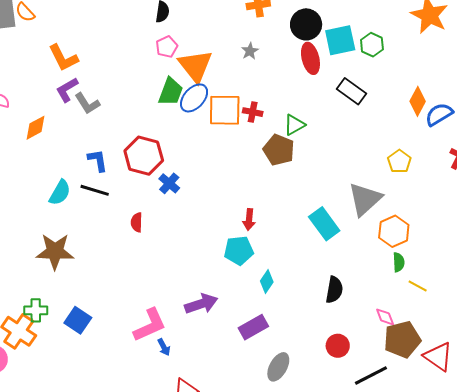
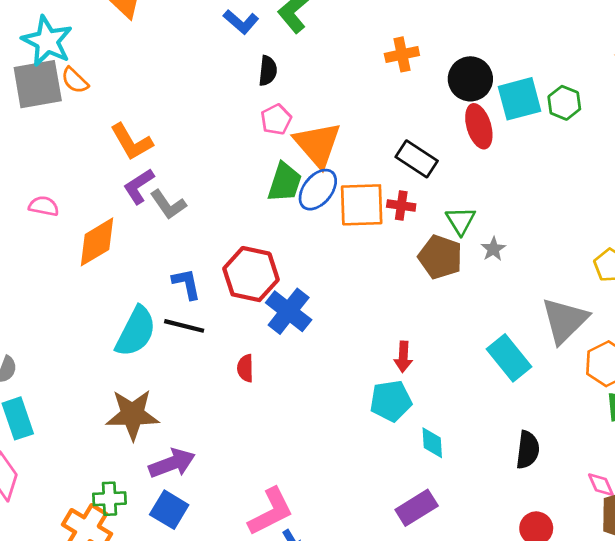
gray star: (250, 51) -> (493, 249), moved
black rectangle: (351, 91) -> (417, 159), moved
green triangle: (294, 125) -> (461, 221), turned -30
orange diamond: (36, 128) -> (97, 242), size x1.4
blue cross: (169, 183) -> (289, 311), size x1.5
cyan semicircle: (60, 193) -> (136, 332), size x1.4
cyan diamond: (267, 282) -> (432, 443), turned -35
purple arrow: (201, 304) -> (172, 463), moved

